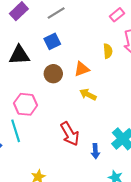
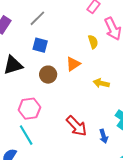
blue square: (52, 41) -> (40, 45), turned -35
yellow arrow: (88, 94) -> (101, 83), moved

